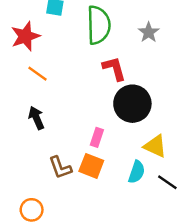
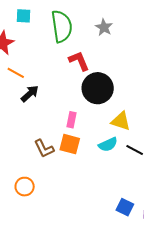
black arrow: (36, 118) -> (30, 94), moved, turned 78
cyan semicircle: (137, 172) -> (108, 144), turned 54

